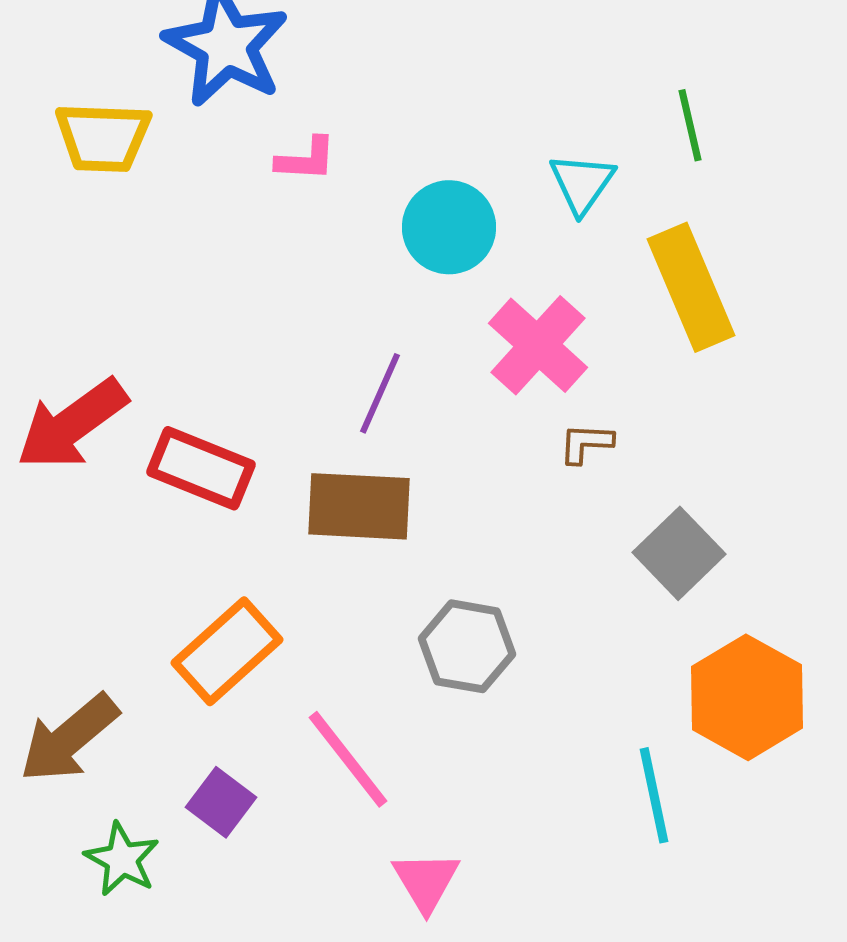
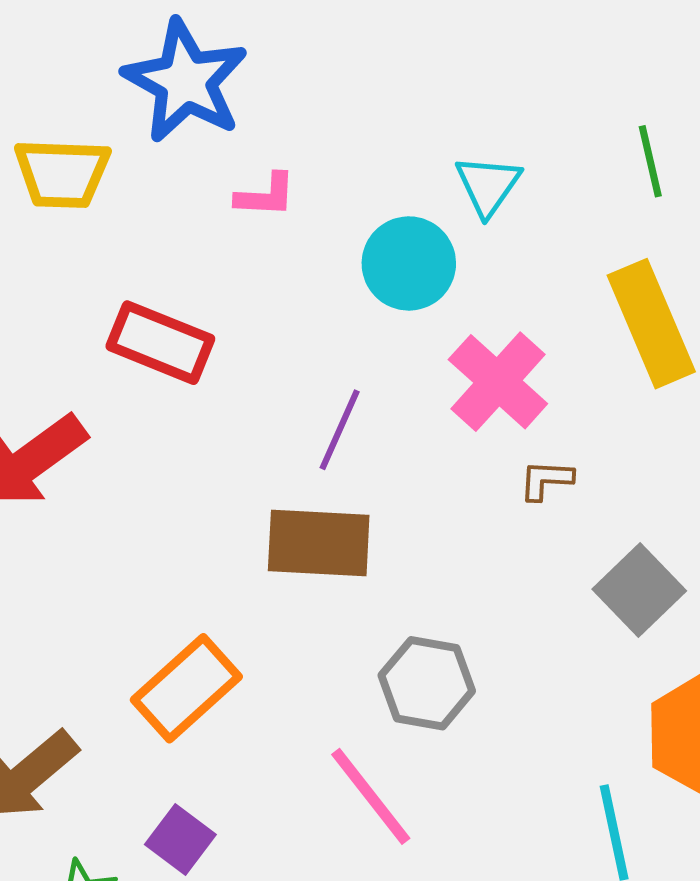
cyan triangle: (582, 183) -> (488, 185), moved
red rectangle: (201, 468) -> (160, 343), moved
pink line: (348, 759) -> (371, 796), moved

